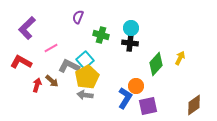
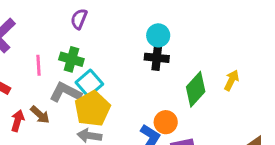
green cross: (101, 35) -> (71, 59), moved
pink line: (51, 48) -> (39, 65), turned -64

